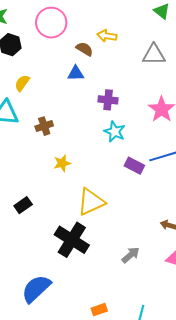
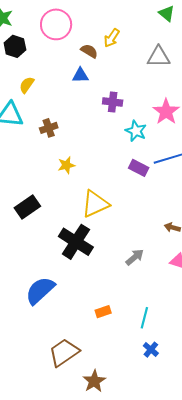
yellow arrow: (107, 36) -> (112, 38), turned -66
cyan star: (115, 132) -> (136, 131), moved
black rectangle: (23, 205) -> (27, 207), size x1.4

